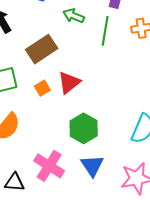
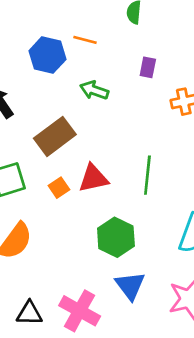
green line: (105, 31) -> (147, 175), moved
red triangle: (69, 83) -> (93, 178), turned 30
pink cross: (49, 166) -> (80, 311), moved

